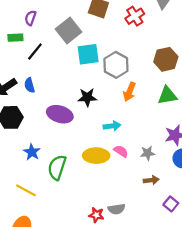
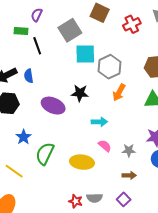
black line: (35, 51) -> (37, 46), turned -66
yellow ellipse: (96, 156) -> (82, 162), moved
purple square: (171, 204) -> (124, 199), moved

